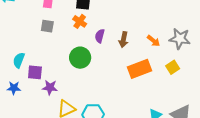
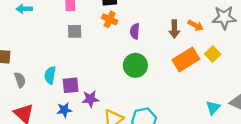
brown arrow: (124, 40) -> (174, 29), moved
green circle: (80, 58) -> (135, 65), moved
yellow square: (173, 67) -> (213, 54), moved
blue star: (14, 88) -> (64, 110), moved

